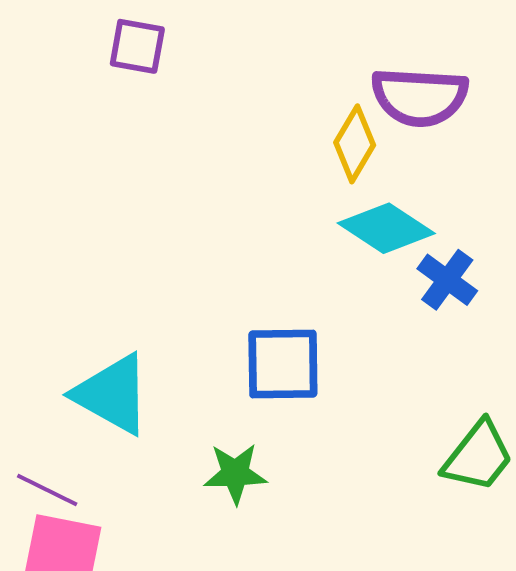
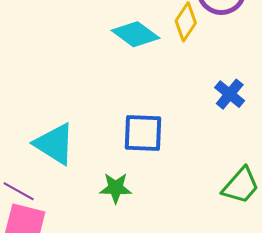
cyan diamond: (386, 228) -> (135, 34), moved

